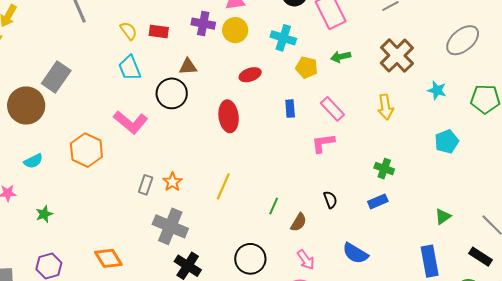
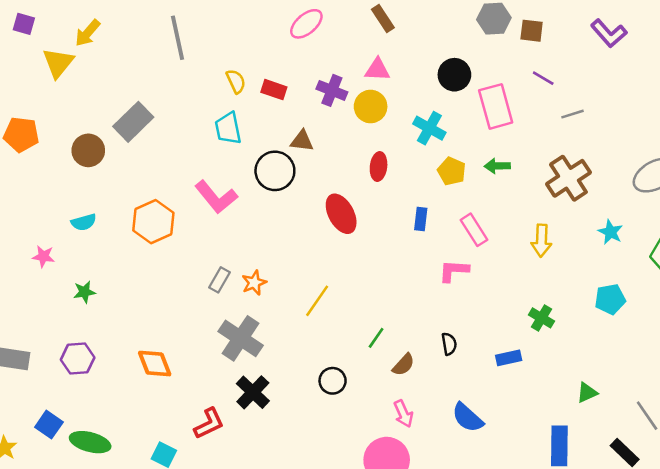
red ellipse: (250, 75) -> (379, 167), turned -75
brown circle: (26, 105) -> (88, 150), size x0.7
red ellipse: (229, 116) -> (341, 214), turned -32
green cross: (384, 169) -> (542, 318), moved
black circle: (250, 259) -> (333, 381), moved, size x0.7

